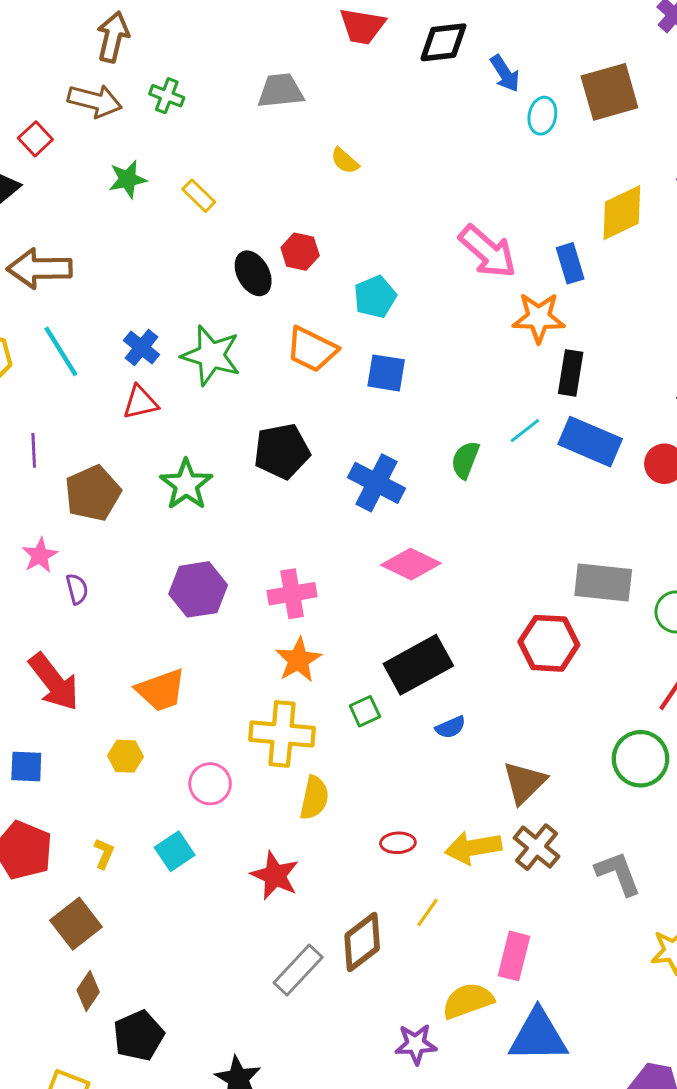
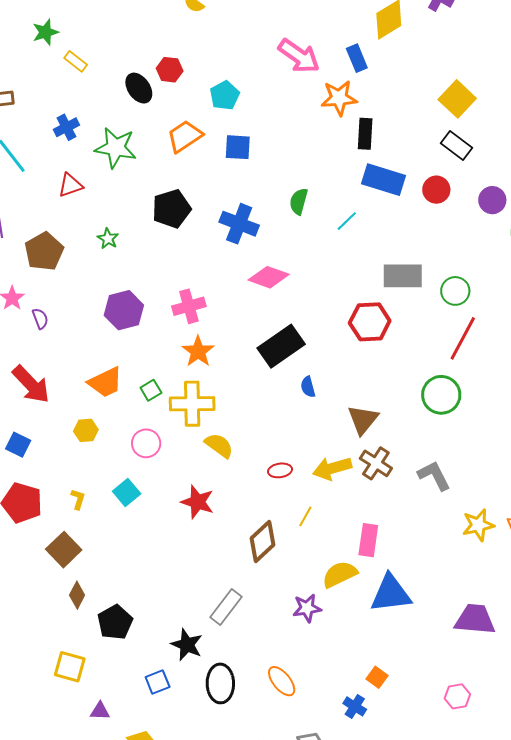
yellow rectangle: (199, 196) -> (76, 61), moved
blue cross: (142, 347) -> (66, 127), moved, turned 30
orange trapezoid: (312, 349) -> (185, 136), turned 126
cyan line: (525, 431) -> (347, 221), moved
green star: (186, 485) -> (108, 239), size x0.6
green square: (365, 711) -> (151, 390), moved
blue semicircle: (451, 727) -> (308, 387), turned 105
blue square: (26, 766) -> (18, 445), turned 30
yellow semicircle: (314, 798) -> (219, 445), turned -60
gray rectangle: (298, 970) -> (226, 607), moved

